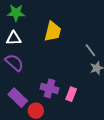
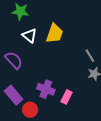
white triangle: (14, 38) -> (30, 36), moved, turned 35

